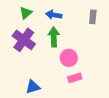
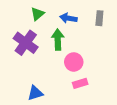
green triangle: (26, 13) -> (37, 14), moved
blue arrow: (54, 15) -> (68, 18), moved

